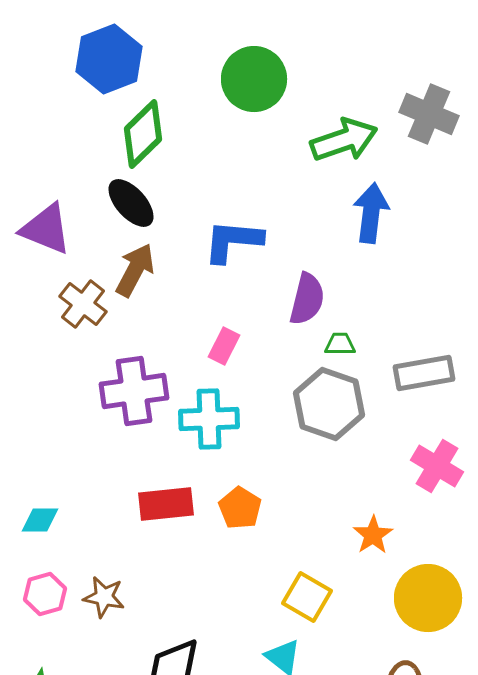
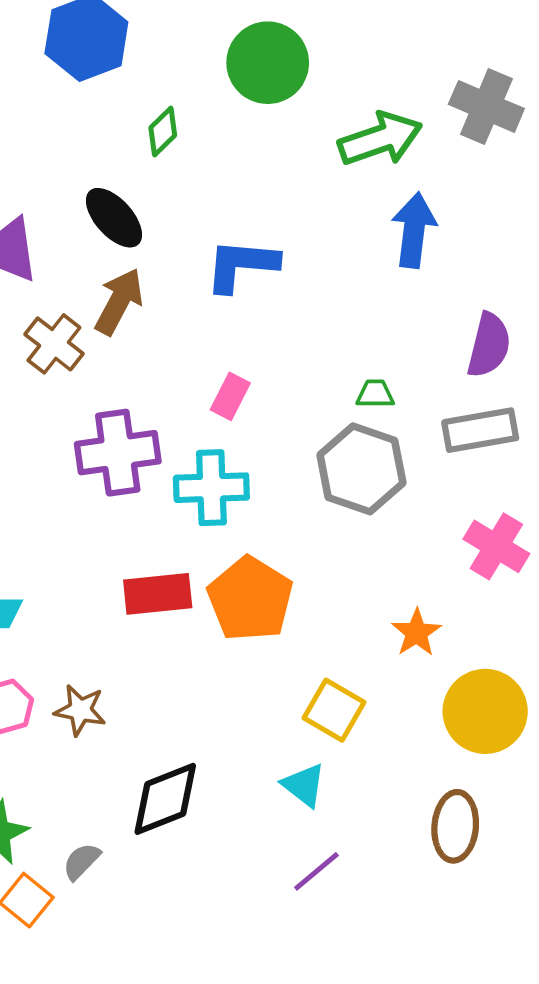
green diamond: (143, 134) -> (163, 131), moved, size x0.6
purple semicircle: (307, 299) -> (489, 345), moved
orange pentagon: (240, 508) -> (250, 599), size x1.6

